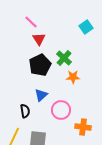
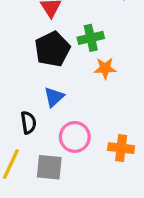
green cross: (64, 58) -> (91, 38), turned 35
pink circle: (61, 110) -> (75, 137), moved

